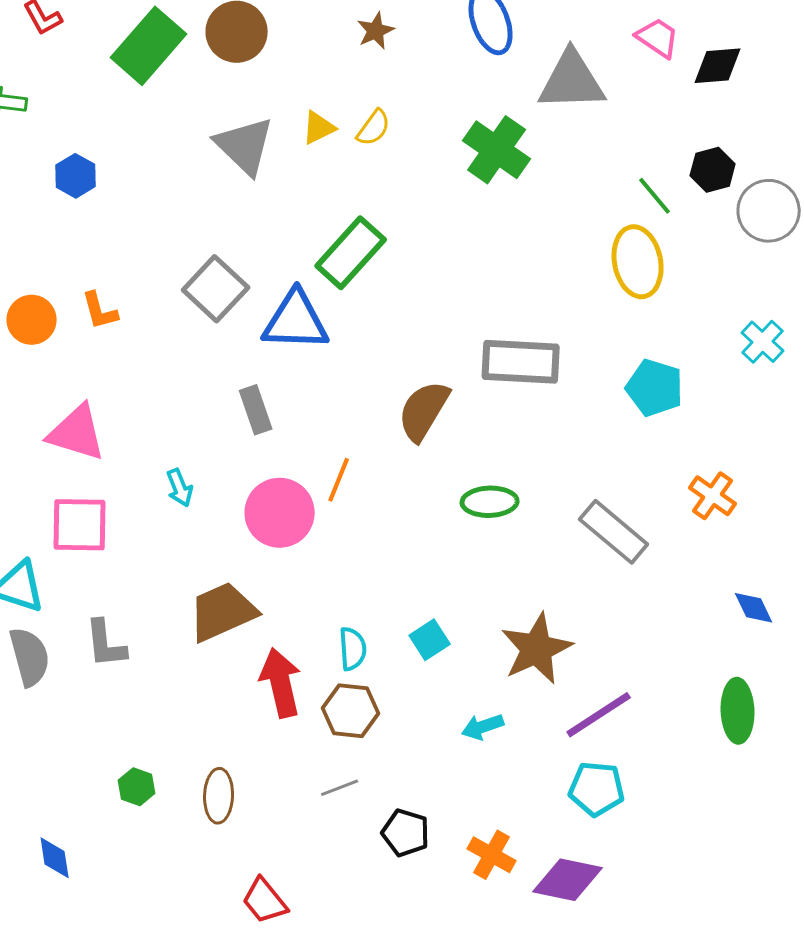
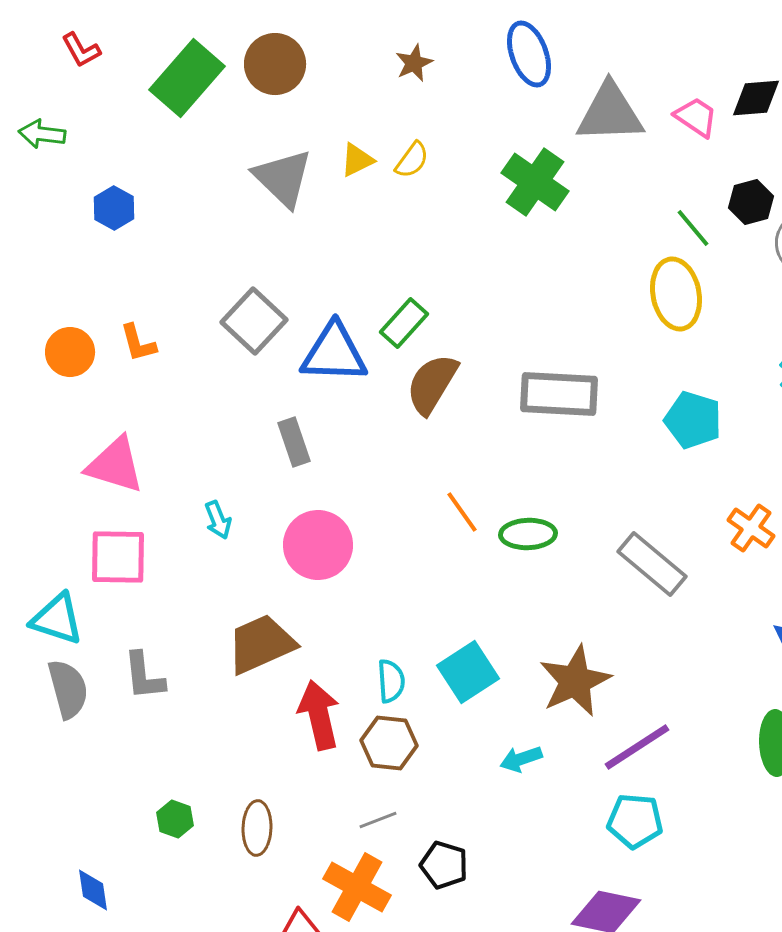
pink trapezoid: (658, 38) -> (696, 117), moved
green rectangle: (351, 253) -> (404, 323), moved, size x0.7
brown semicircle: (424, 411) -> (432, 384), moved
orange line: (339, 480) -> (462, 512), moved, turned -57
cyan square: (430, 640) -> (468, 672), size x1.5
orange cross: (492, 855) -> (357, 887), moved, size x1.4

